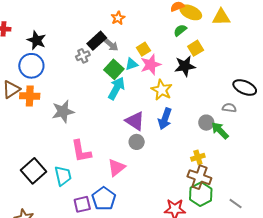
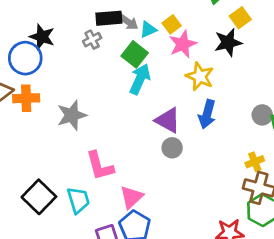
black star: (36, 40) -> (42, 37), moved
black rectangle: (97, 41) -> (109, 18), turned 42
cyan triangle: (132, 64) -> (148, 29), moved
pink triangle: (116, 168) -> (132, 197), moved

